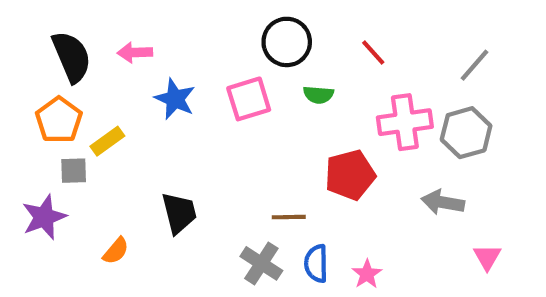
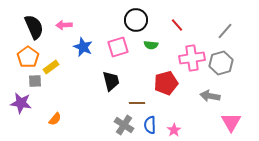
black trapezoid: (179, 213) -> (111, 81), moved
purple star: (44, 217) -> (21, 103), turned 30
pink triangle: (487, 257) -> (231, 122), size x1.5

